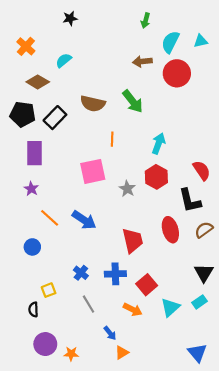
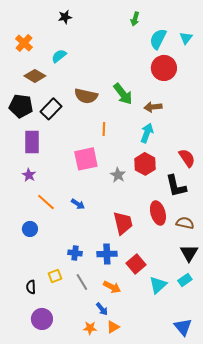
cyan triangle: (201, 41) -> (186, 38), turned -40
brown arrow: (142, 61) -> (153, 107), moved
blue arrow: (84, 220) -> (78, 204), size x0.6
brown semicircle: (204, 230) -> (185, 223), moved, turned 48
blue cross: (81, 273) -> (75, 253), turned -32
yellow square: (49, 290) -> (55, 276), moved
orange arrow: (133, 310) -> (112, 287), moved
orange star: (71, 354) -> (90, 328), moved

